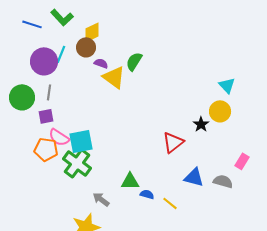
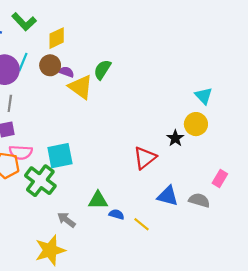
brown circle: (86, 47) -> (50, 65), moved
pink semicircle: (59, 137) -> (21, 152), turned -30
cyan square: (81, 141) -> (60, 156), moved

